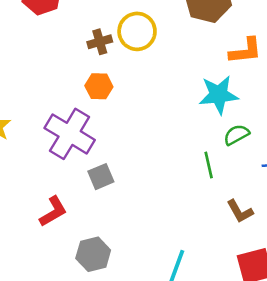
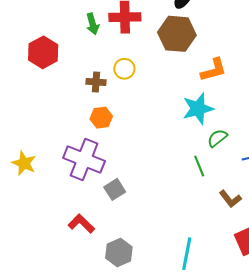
yellow circle: (137, 31) -> (124, 69), size x0.7
brown cross: (100, 42) -> (96, 82), turned 30
red L-shape: (53, 211) -> (81, 224), turned -96

